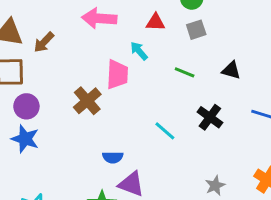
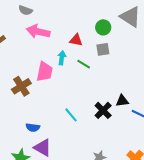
cyan arrow: (139, 51) -> (62, 58), turned 40
black triangle: (231, 70) -> (122, 101), moved, turned -32
green line: (185, 72) -> (84, 64), moved

